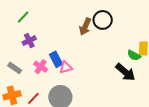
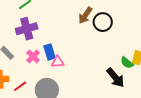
brown arrow: (85, 27) -> (85, 15), moved
purple cross: (29, 41) -> (27, 29), size x1.5

